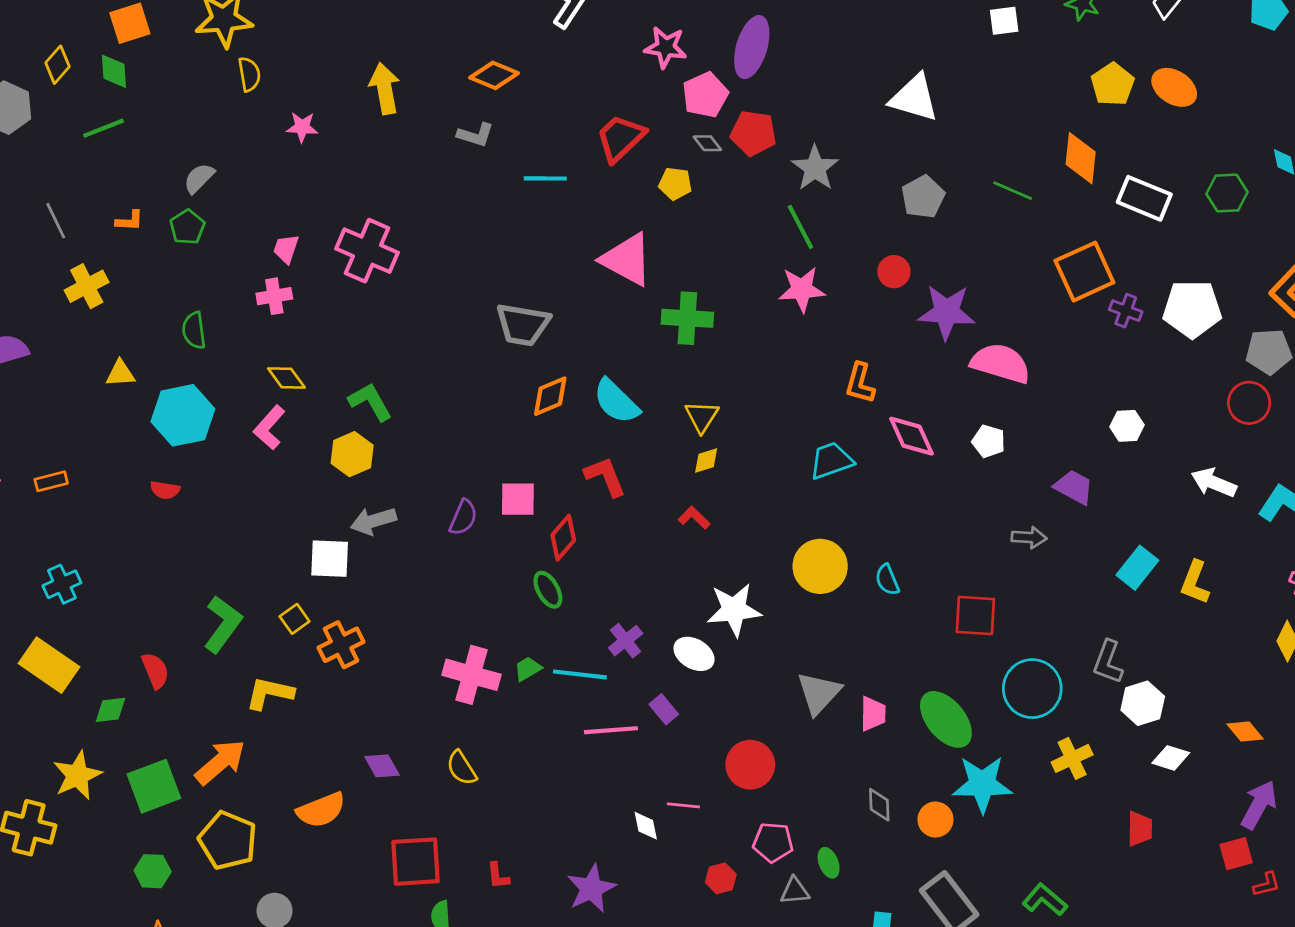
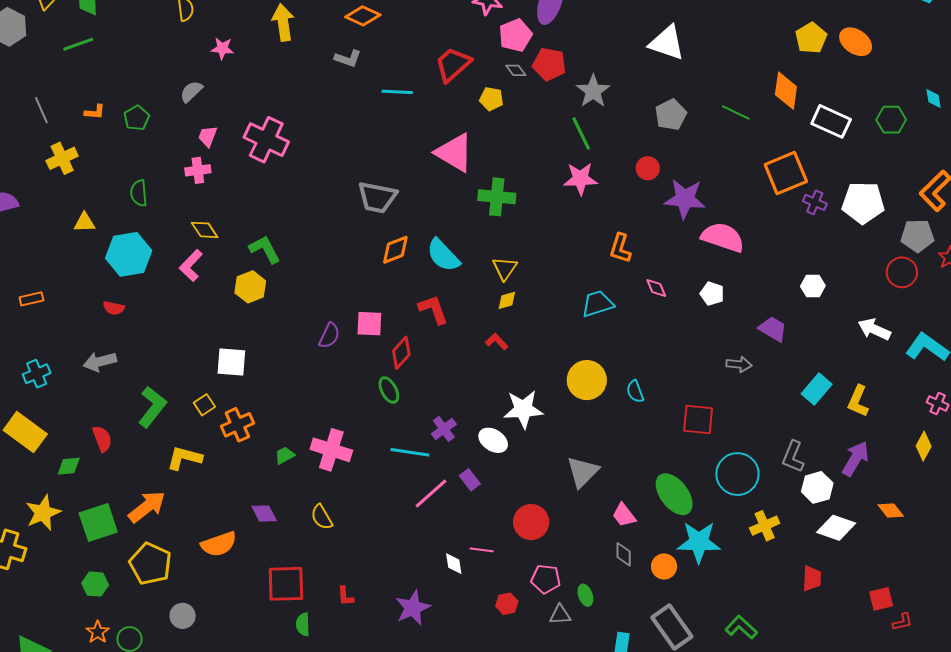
gray semicircle: (199, 178) -> (191, 92), moved
pink diamond: (911, 436) -> (656, 288), size x0.6
gray arrow: (373, 521) -> (100, 362), moved
green trapezoid: (528, 669) -> (285, 455), moved
pink trapezoid: (873, 714) -> (624, 515), moved, turned 140
pink line: (611, 730) -> (431, 493), turned -39
white diamond: (1171, 758) -> (836, 528), size x1.4
purple arrow: (1259, 805) -> (856, 459), moved

